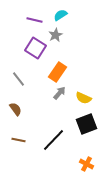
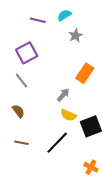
gray star: (56, 35) -> (76, 36), moved
purple square: (36, 48) -> (27, 53), moved, turned 30
orange rectangle: (58, 72) -> (85, 73), moved
yellow semicircle: (84, 98) -> (68, 115), moved

